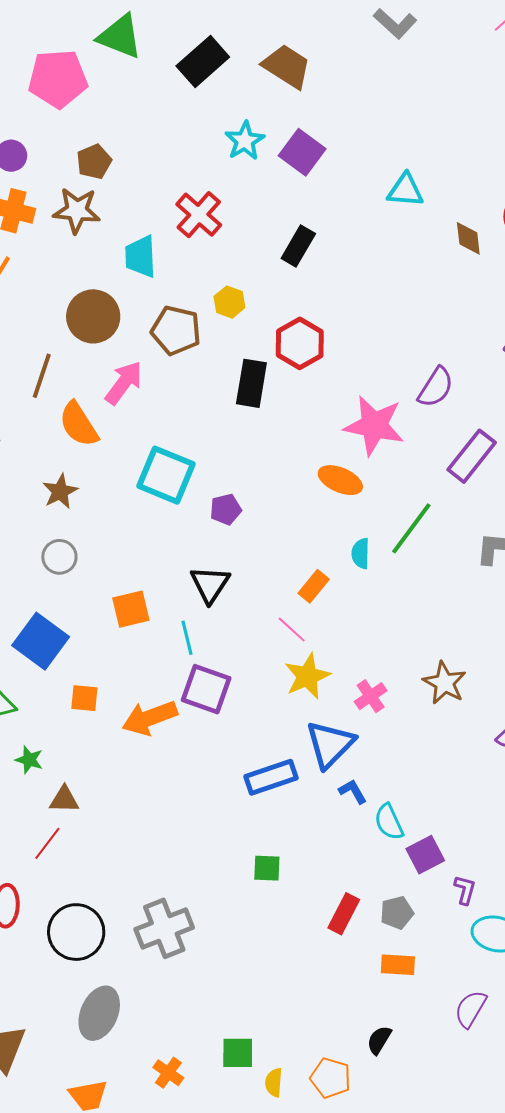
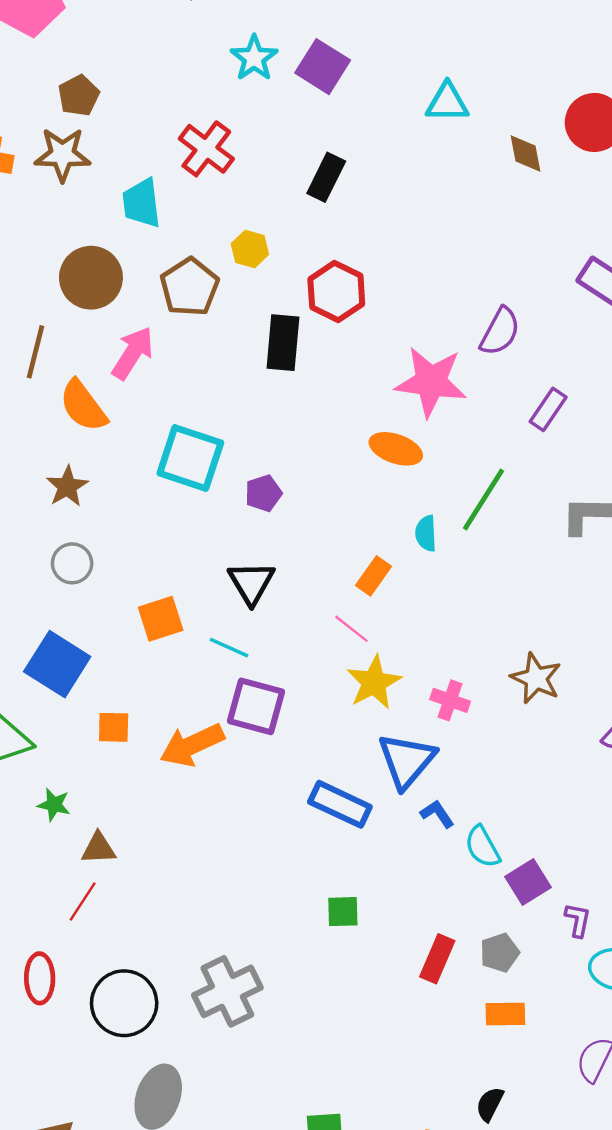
brown pentagon: (176, 330) -> (190, 287), turned 30
purple rectangle: (472, 456) -> (548, 409), size x0.7
cyan line: (187, 638) -> (229, 648), turned -48
pink cross: (371, 696) -> (450, 700), turned -32
blue rectangle: (271, 777) -> (340, 804), turned 48

